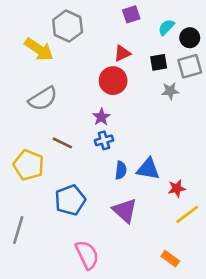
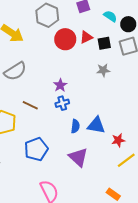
gray hexagon: (68, 26) -> (47, 15), moved
cyan semicircle: (166, 27) -> (110, 16), turned 80
red triangle: (122, 53) -> (86, 37), moved
red circle: (113, 81) -> (65, 39), moved
gray star: (170, 91) -> (103, 70), moved

